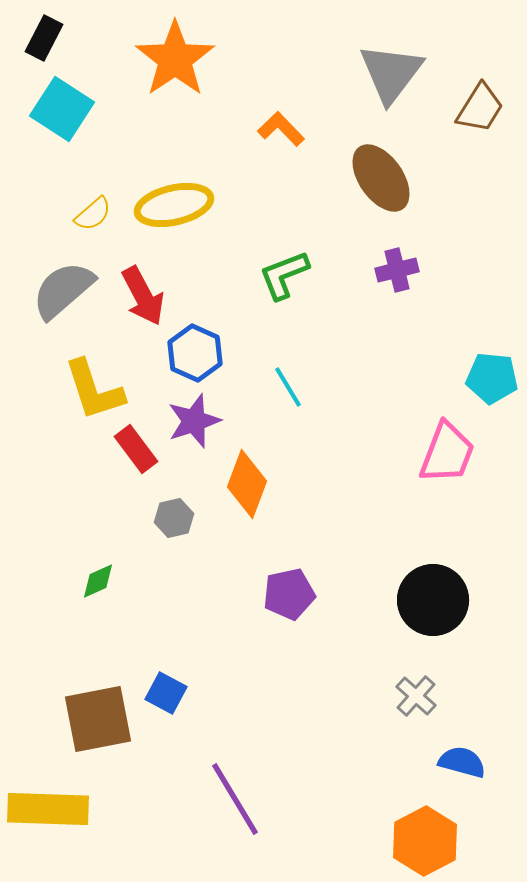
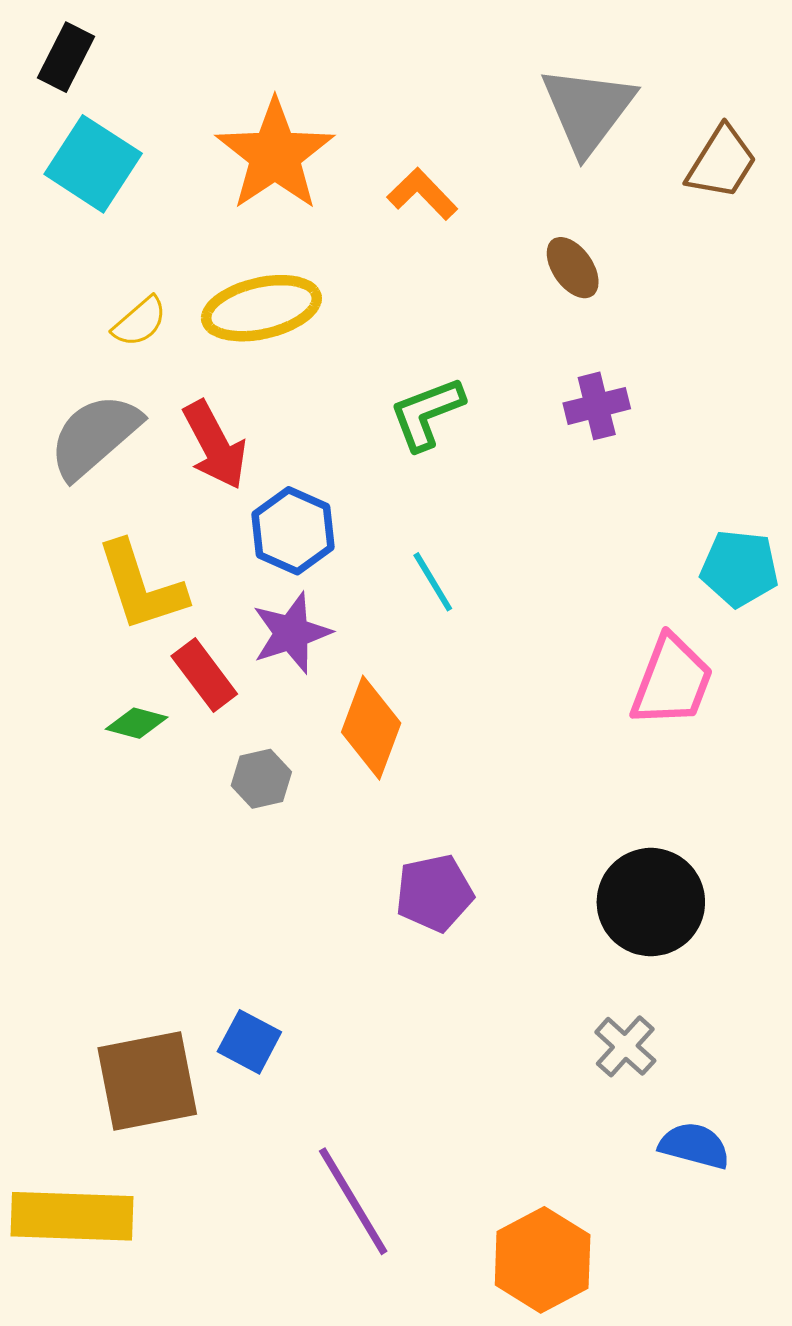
orange star: (175, 59) -> (275, 155), moved
brown ellipse: (381, 178) -> (573, 268), size x0.6
green diamond: (98, 581) -> (137, 723), moved, turned 39
orange hexagon: (425, 841) -> (543, 1260), moved

